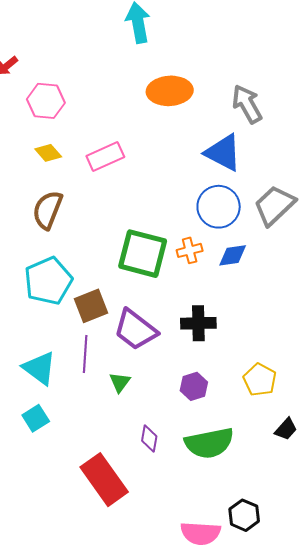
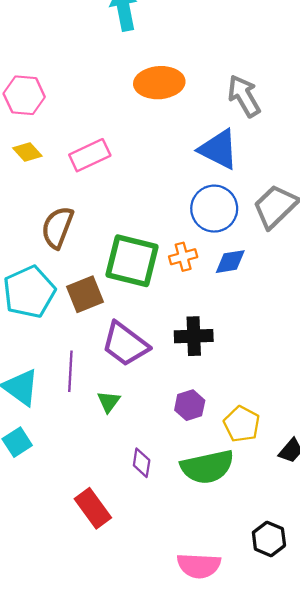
brown semicircle: (48, 210) -> (57, 227), moved
brown square: (91, 306) -> (85, 294), moved
yellow pentagon: (260, 380) -> (242, 424), moved
red rectangle: (104, 480) -> (93, 508), size x0.7
black hexagon: (244, 515) -> (269, 539), moved

